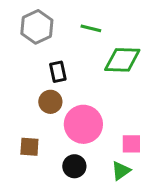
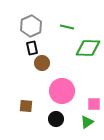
black rectangle: (58, 72) -> (32, 48), moved
brown circle: (50, 102) -> (42, 63), moved

